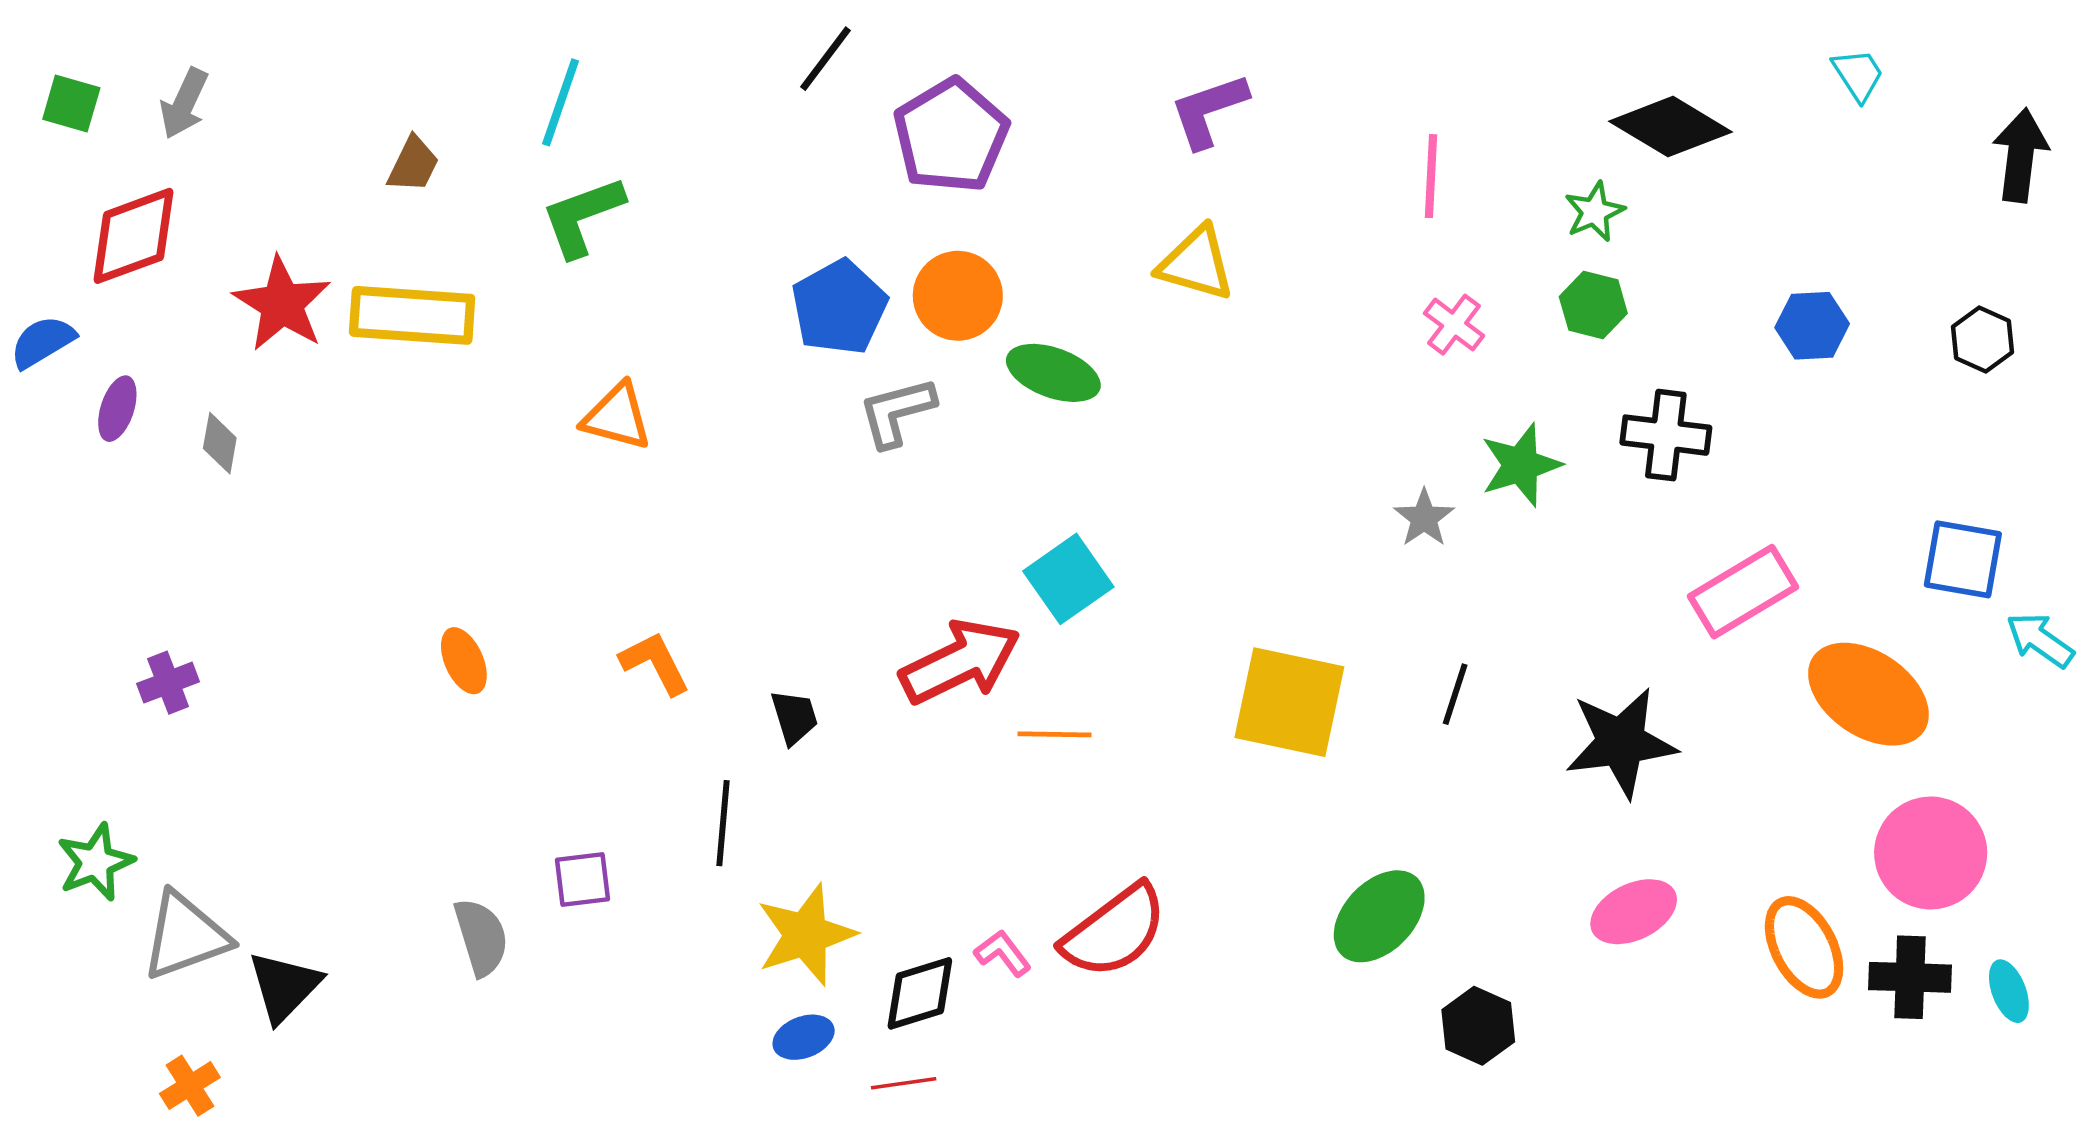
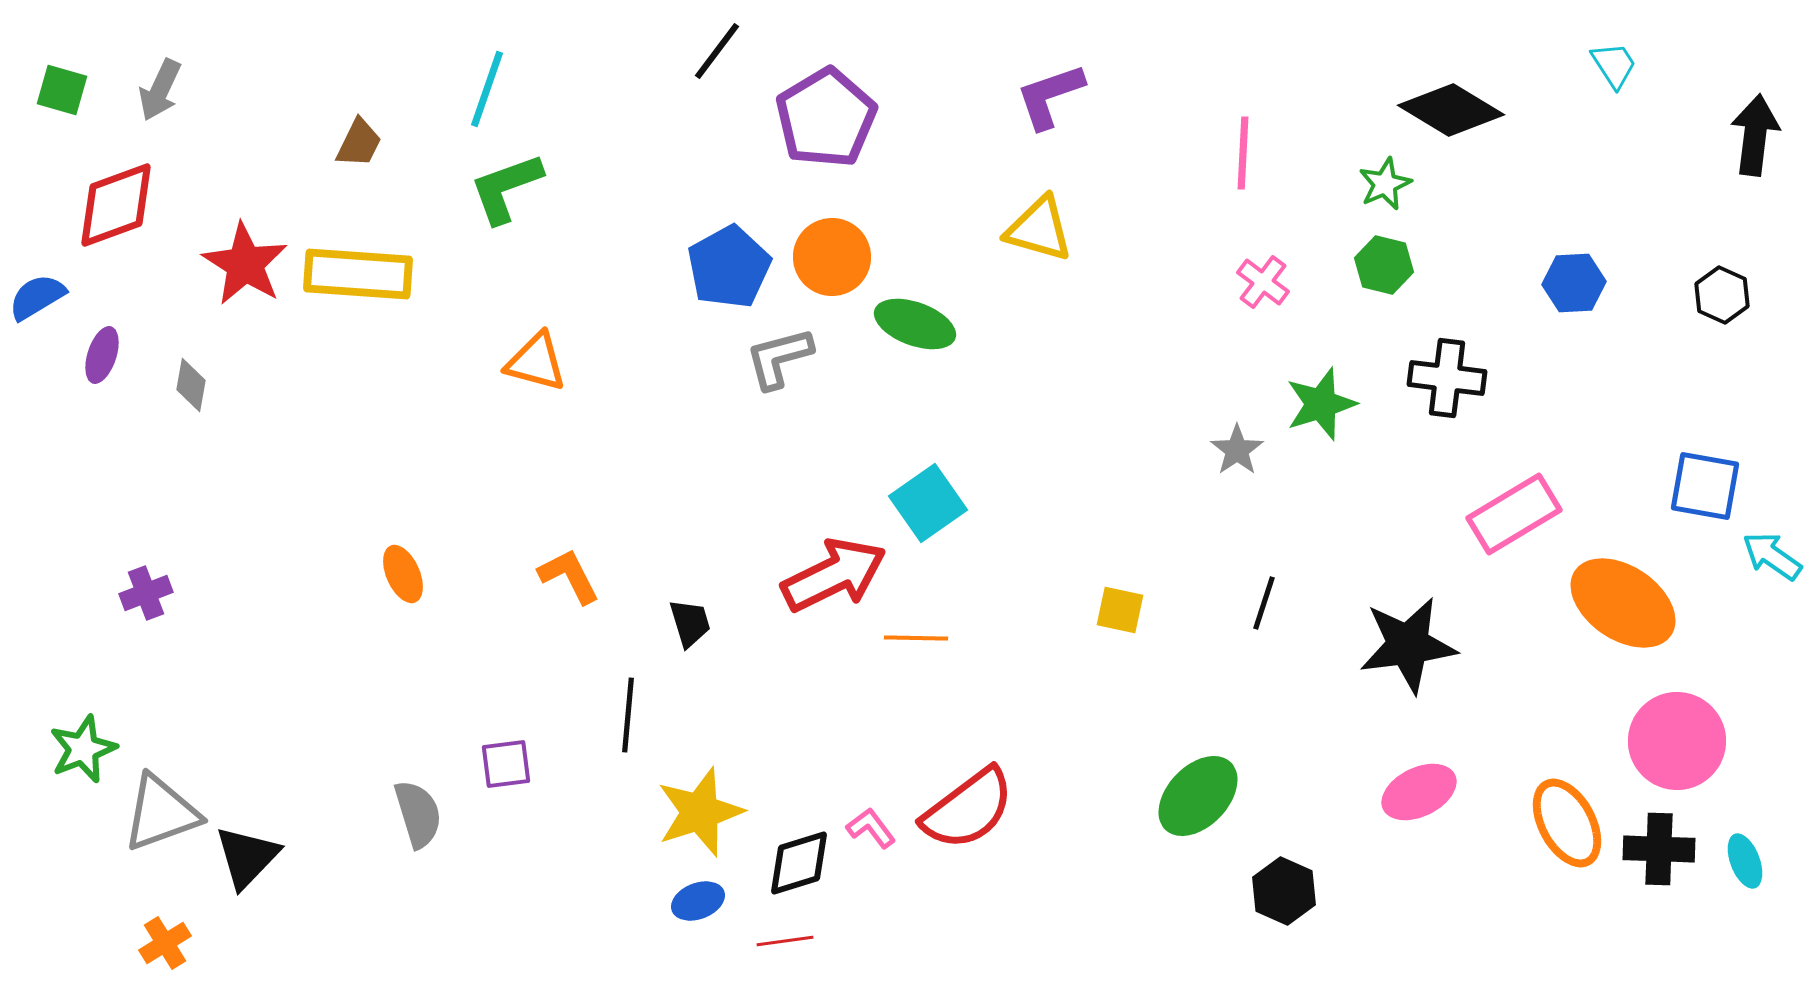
yellow square: (1289, 702) -> (1120, 610), size x0.5

